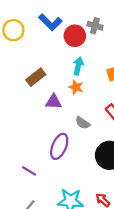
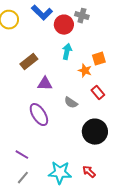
orange star: (76, 87) -> (85, 71), moved
purple ellipse: (59, 146) -> (39, 115), moved, turned -55
purple line: (29, 171) -> (22, 155), moved

